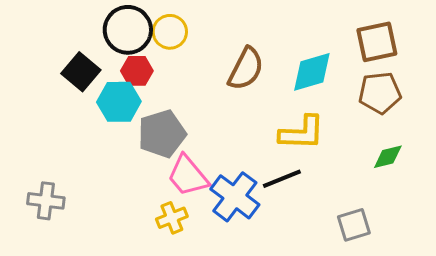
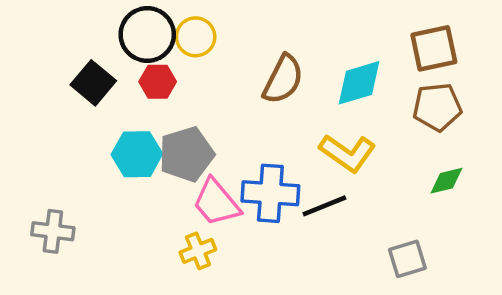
cyan hexagon: (119, 102) -> (137, 154), moved
yellow L-shape: (302, 133) -> (347, 153), turned 33
blue cross: (235, 197) -> (270, 193), moved, turned -33

